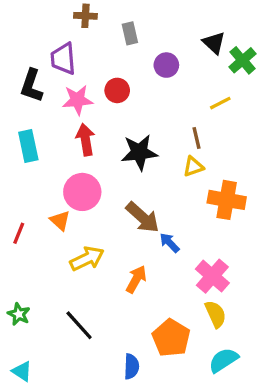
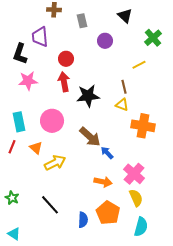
black triangle: (214, 43) -> (125, 16), moved
red circle: (117, 90) -> (66, 59), moved
pink star: (78, 100) -> (28, 81), moved
red arrow: (85, 140) -> (64, 82), moved
cyan rectangle: (28, 146) -> (19, 122), moved
yellow triangle: (193, 167) -> (122, 105), turned 40
orange triangle: (60, 221) -> (36, 148), moved
orange arrow: (136, 279) -> (103, 182), moved, turned 72
cyan semicircle: (223, 360) -> (141, 227), turned 138
blue semicircle: (131, 366) -> (83, 220), moved

